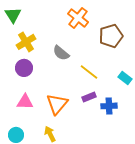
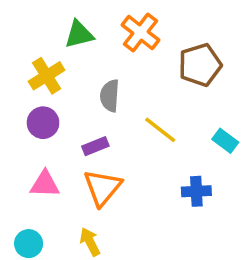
green triangle: (13, 15) -> (79, 34), moved, turned 48
gray semicircle: (61, 53) -> (110, 96), turned 54
purple rectangle: (89, 97) -> (95, 146), moved

